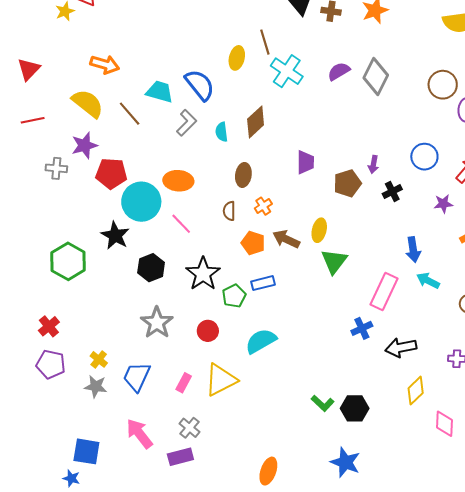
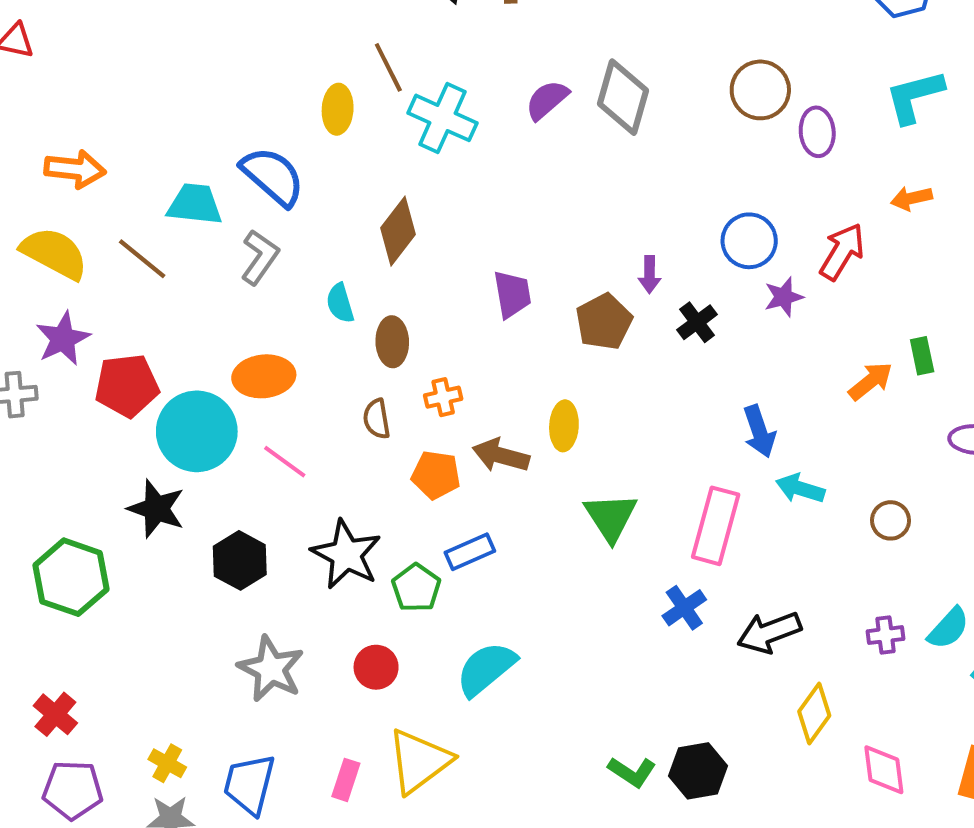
cyan semicircle: (222, 132) -> (340, 303), moved
purple star: (443, 204) -> (784, 297), moved
orange cross: (263, 206) -> (443, 397), turned 30
green triangle: (334, 261) -> (611, 517), moved

